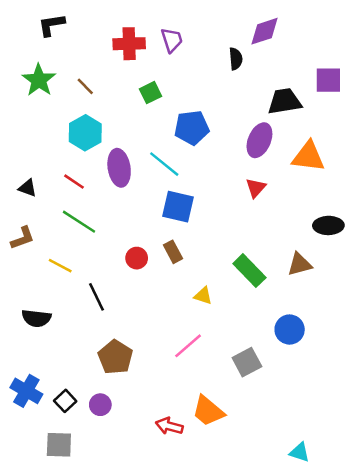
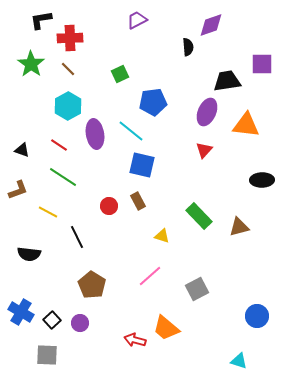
purple trapezoid: (172, 40) -> (137, 20), moved, turned -100
red cross: (129, 44) -> (70, 38), moved
brown triangle: (300, 264) -> (239, 227), moved
blue circle: (290, 330) -> (257, 316), moved

